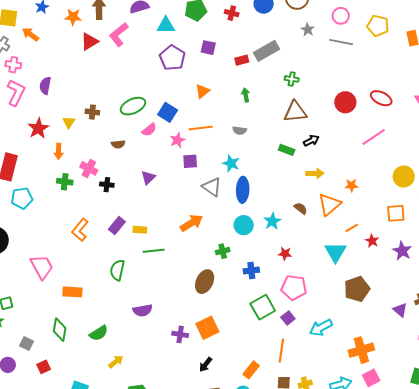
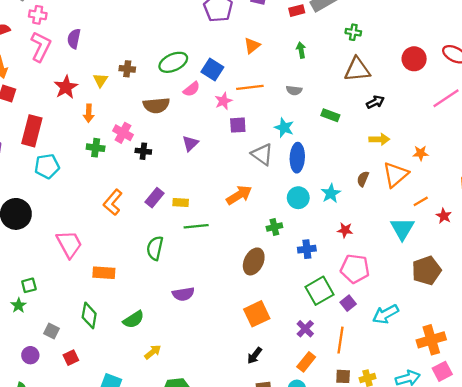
brown semicircle: (118, 144) -> (156, 105), size x1.6
green rectangle: (287, 150) -> (330, 115), moved
brown semicircle: (301, 208) -> (363, 179), turned -104
purple cross: (180, 334) -> (305, 329), moved, turned 35

